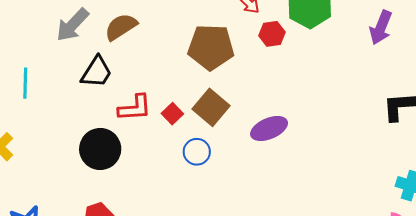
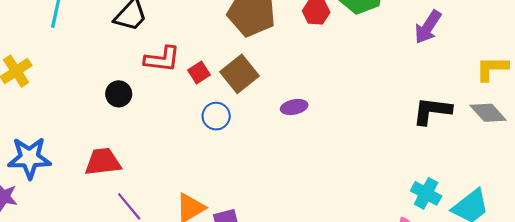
purple ellipse: (269, 128) -> (294, 107), size x0.7
black circle: (100, 149) -> (119, 94), size x0.6

